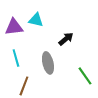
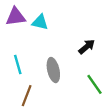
purple triangle: (14, 27) -> (16, 17), moved
black arrow: (66, 39) -> (87, 47), moved

